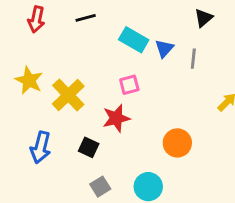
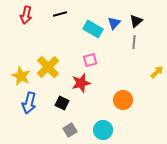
black triangle: (204, 18) -> (136, 21), moved
blue triangle: (164, 48) -> (114, 23), moved
yellow star: (29, 80) -> (21, 76), moved

